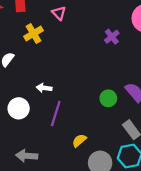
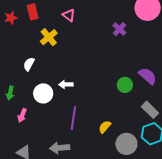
white circle: (19, 108) -> (43, 93), moved
purple line: (56, 114) -> (73, 118), moved

